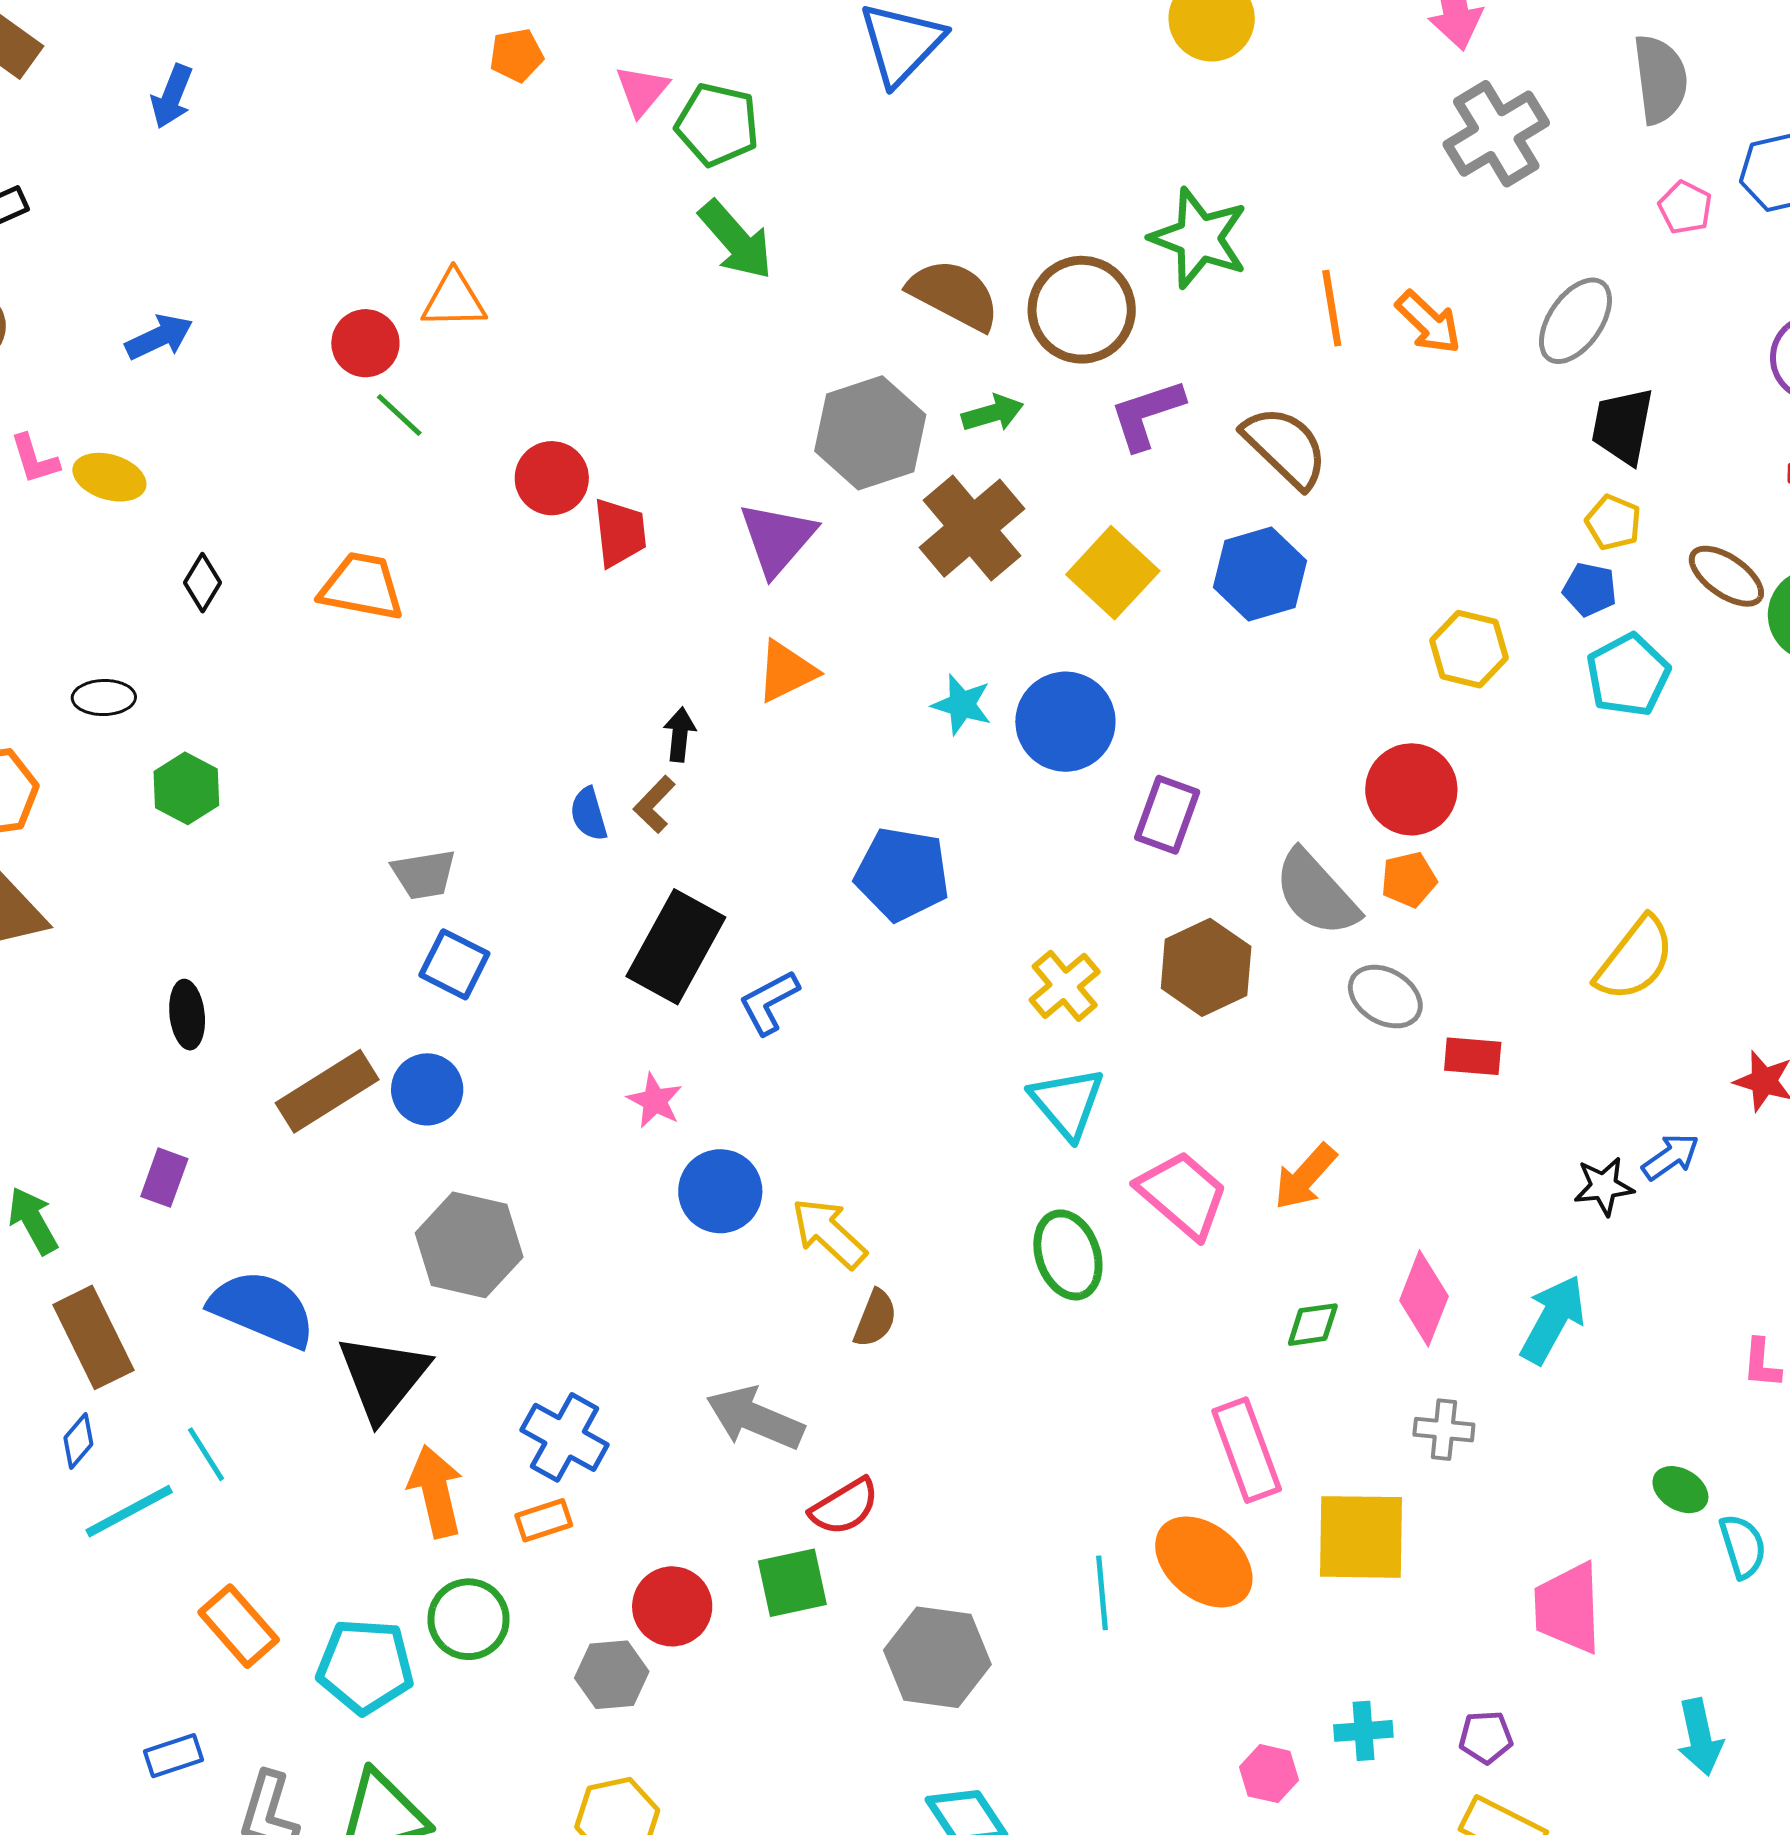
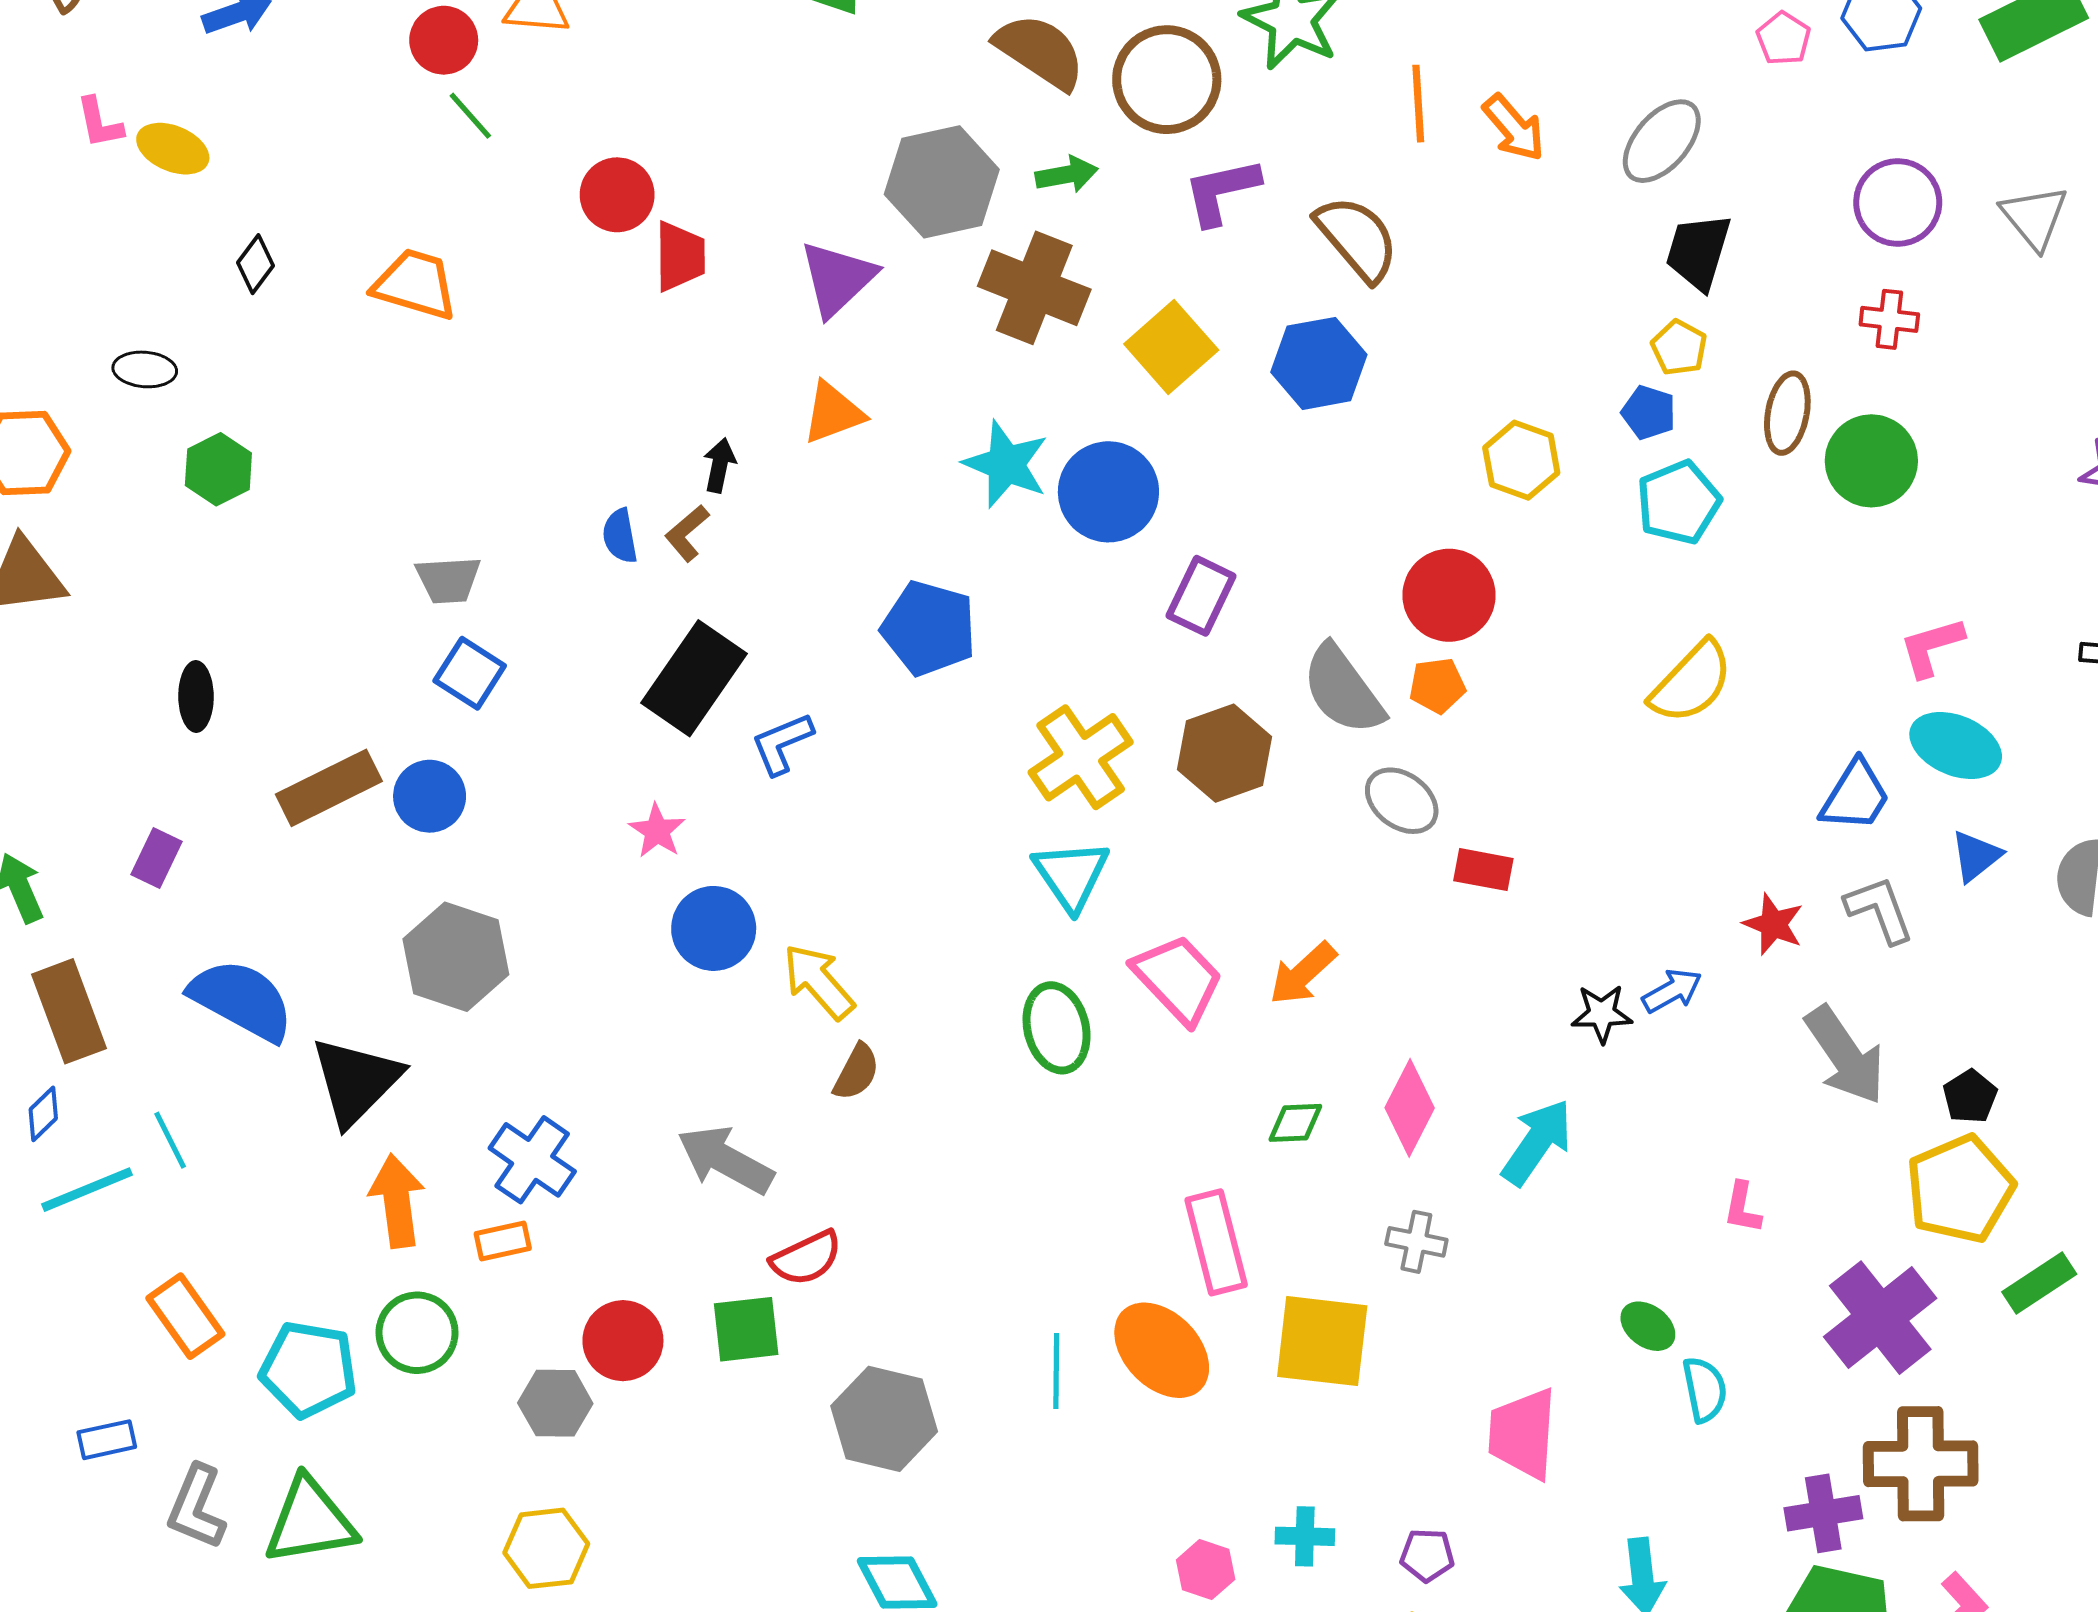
brown cross: (972, 528) -> (1034, 288), turned -34
brown ellipse: (1726, 576) -> (1787, 413), turned 60
cyan star: (962, 705) -> (1006, 464), size x1.4
yellow semicircle: (1635, 959) -> (1691, 682), moved
yellow cross: (1065, 986) -> (1081, 757), size x1.4

